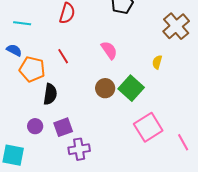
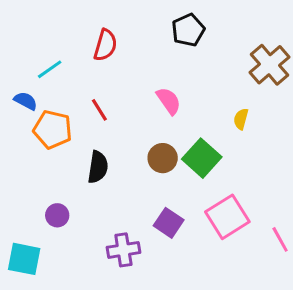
cyan line: (22, 23) -> (50, 69), moved, turned -42
black semicircle: (50, 94) -> (98, 167), moved
purple square: (63, 127) -> (169, 223), moved, turned -36

